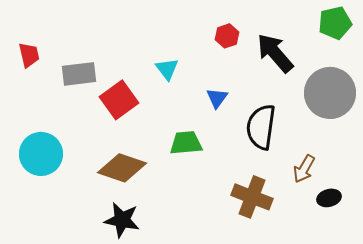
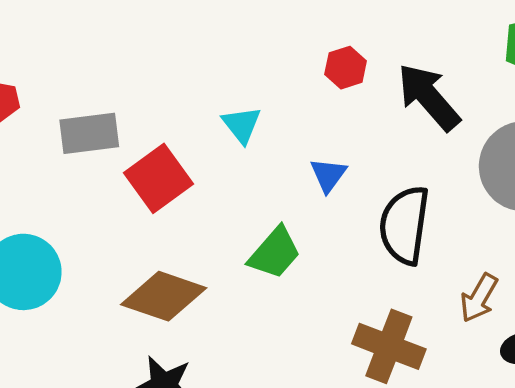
green trapezoid: (186, 143) -> (275, 253), turned 136

